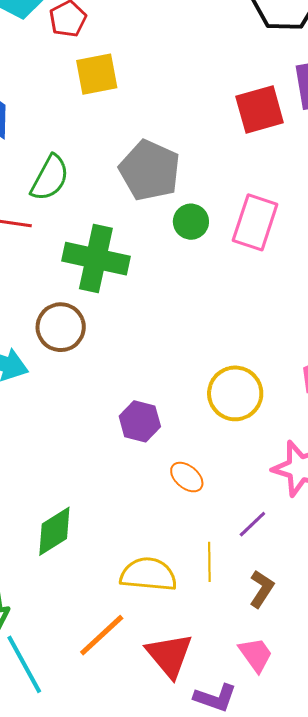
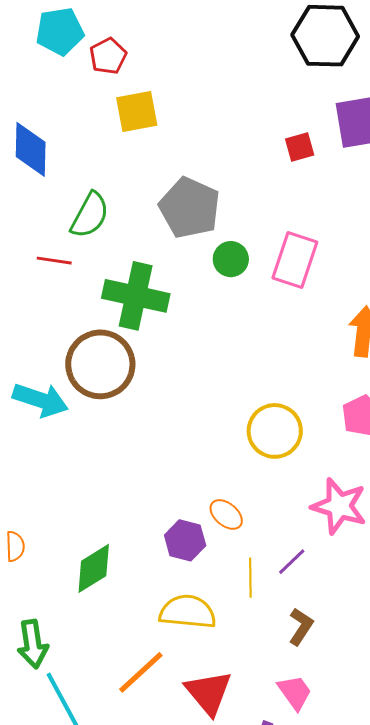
red square: (260, 109) -> (300, 147), size x0.6
brown circle: (61, 327) -> (100, 364), size x1.4
purple hexagon: (140, 421) -> (185, 540), moved
yellow line: (209, 562) -> (250, 578), moved

